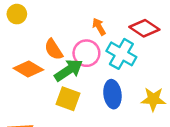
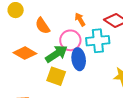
orange semicircle: (54, 49) -> (43, 26), moved
cyan cross: (121, 54) -> (98, 41), turned -35
blue ellipse: (112, 94) -> (79, 59), moved

